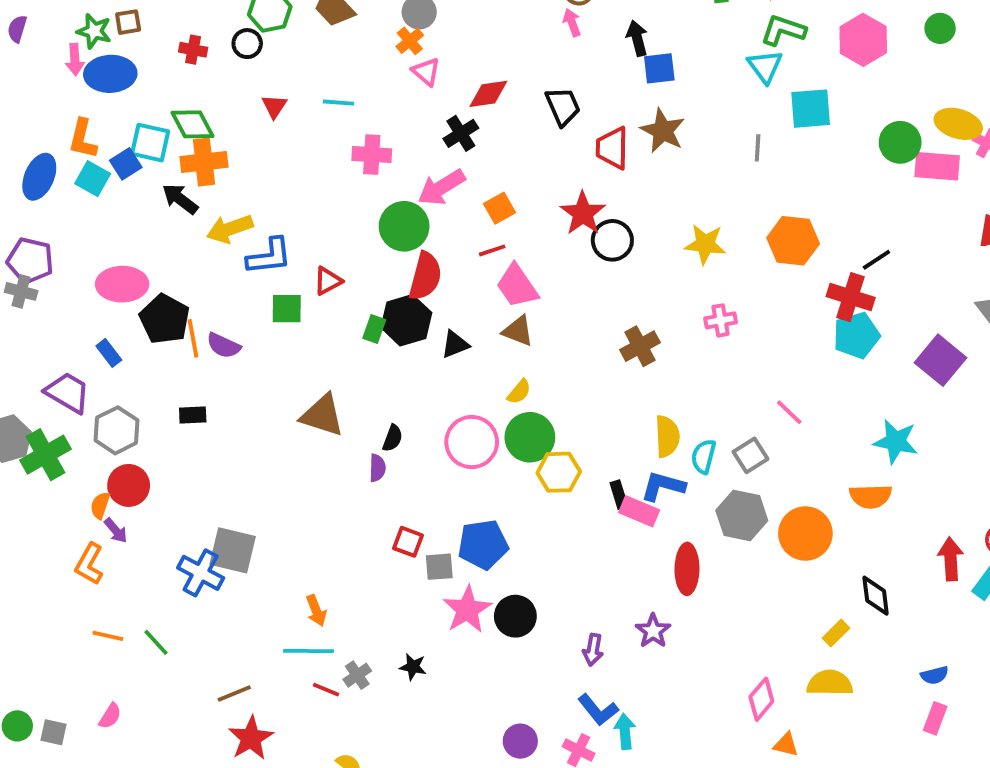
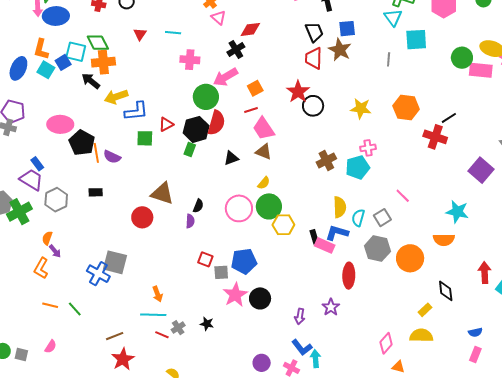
blue square: (659, 68) -> (347, 29), moved
black trapezoid: (563, 106) -> (314, 32), moved
black hexagon: (406, 320) -> (196, 129), moved
cyan pentagon: (856, 335) -> (358, 167), moved
blue rectangle: (109, 353) -> (37, 164), moved
red circle: (129, 485) -> (142, 217), moved

